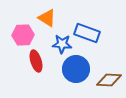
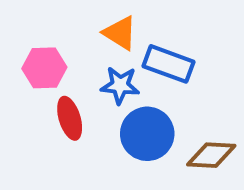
orange triangle: (47, 18) -> (120, 33), moved

